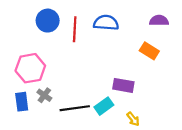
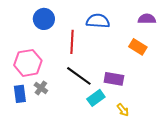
red line: (75, 29) -> (72, 42), moved
black line: (75, 108) -> (79, 76), moved, turned 44

